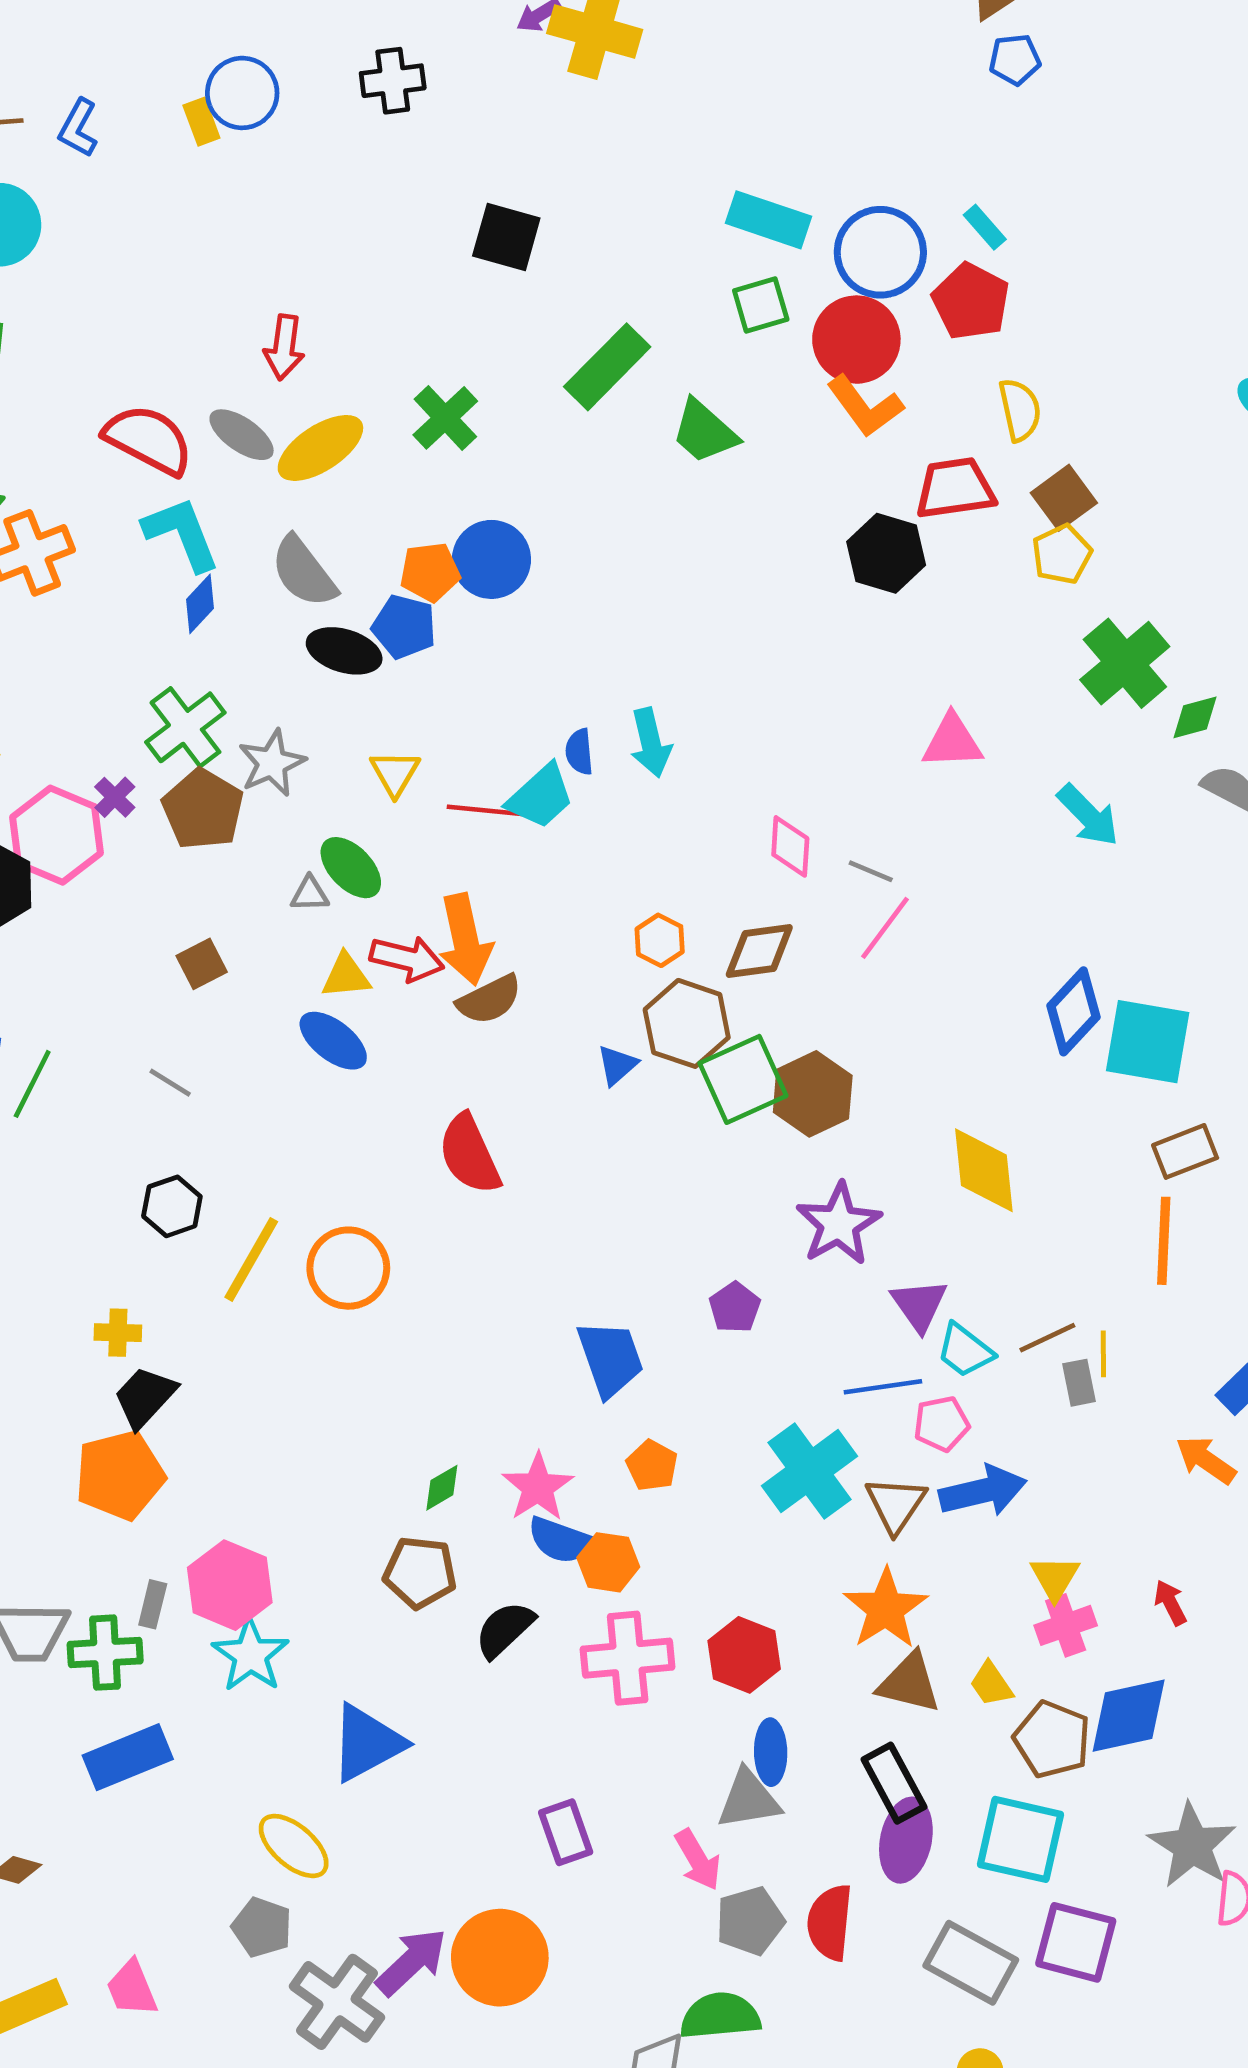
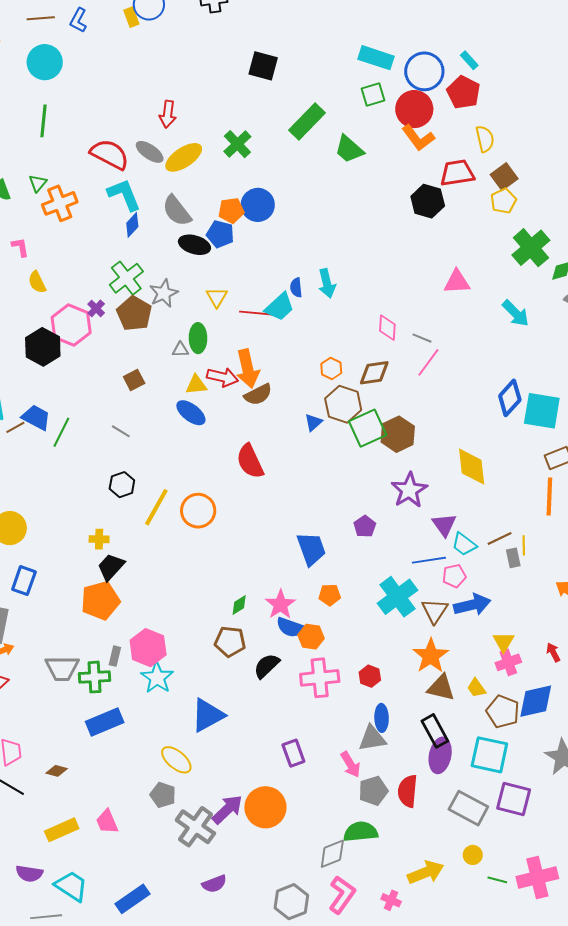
green ellipse: (351, 868) -> (198, 338), turned 44
orange pentagon: (652, 1465) -> (330, 595), turned -30
red hexagon: (744, 1655) -> (370, 676), size x0.7

